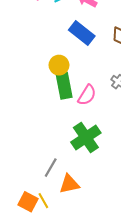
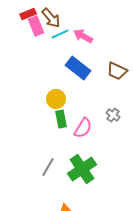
green rectangle: (64, 86) -> (61, 119), size x0.7
gray line: (51, 168) -> (48, 167), moved

